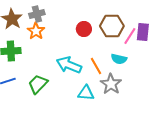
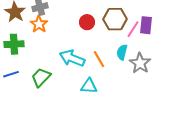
cyan semicircle: (119, 59) -> (122, 52), turned 91
gray star: (111, 84) -> (140, 63), moved

